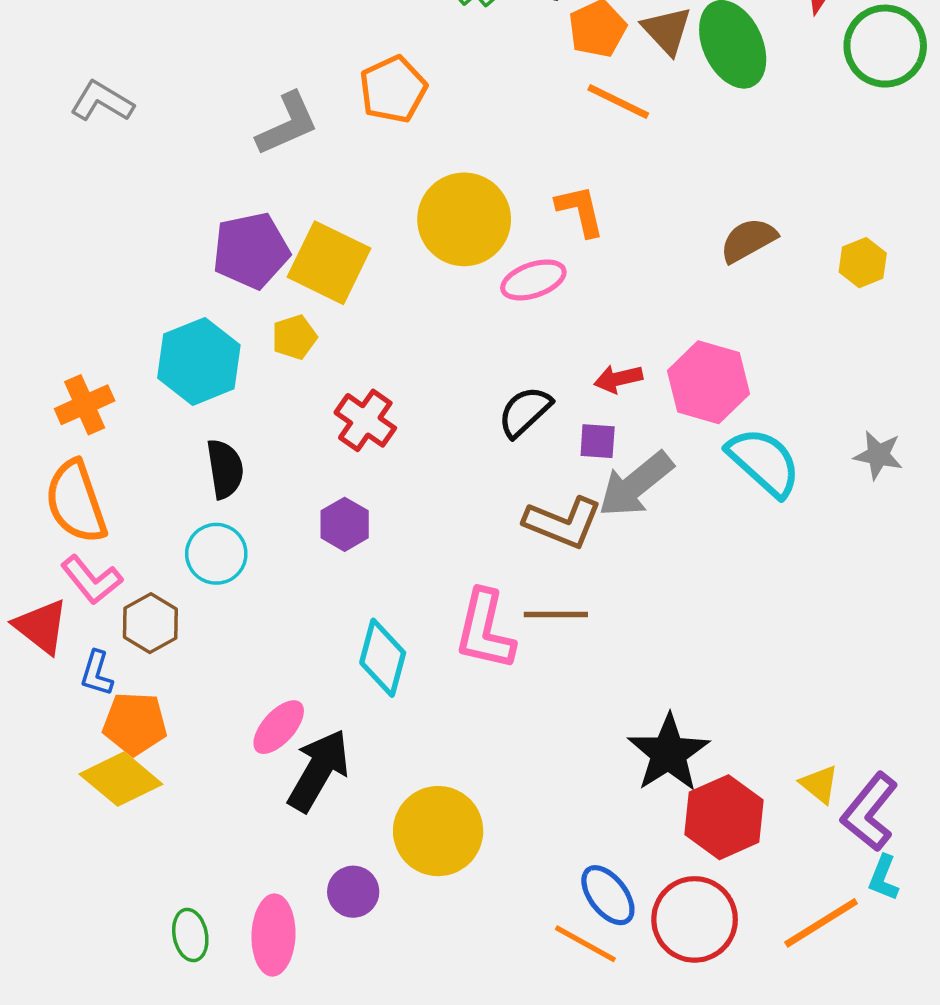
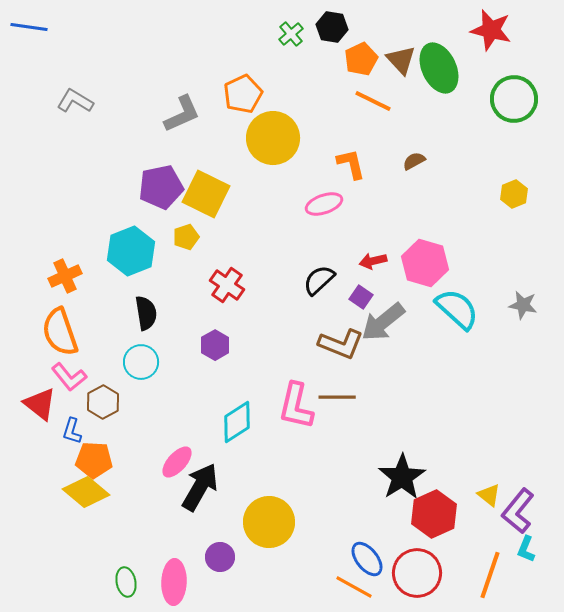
green circle: (885, 46) -> (514, 99), moved
yellow circle: (464, 219) -> (273, 138), moved
brown semicircle: (748, 240) -> (414, 161), moved, size x0.7
purple square: (598, 441) -> (361, 297), turned 30
cyan diamond: (383, 658) -> (237, 422), turned 42
orange line: (821, 923) -> (490, 575), turned -39

